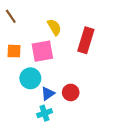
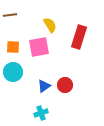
brown line: (11, 16) -> (10, 15), turned -64
cyan circle: (30, 78) -> (13, 72), moved
cyan cross: (45, 113) -> (41, 113), moved

